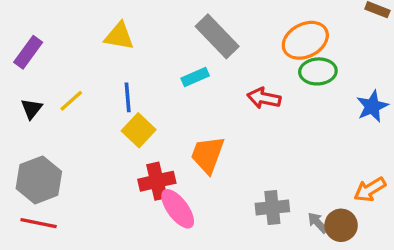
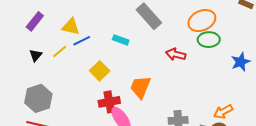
yellow triangle: (119, 36) -> (71, 27), moved
cyan rectangle: (195, 77) -> (121, 40), moved, turned 42
blue line: (128, 97) -> (82, 41), moved, turned 66
orange arrow: (370, 189) -> (223, 112), moved

